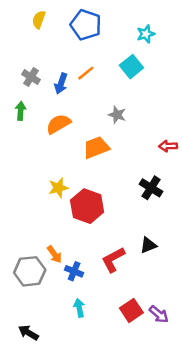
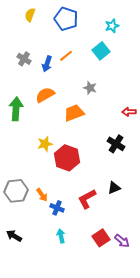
green arrow: (21, 111) -> (16, 109), moved, size x1.6
gray hexagon: (30, 271) -> (16, 191), moved
black arrow: (28, 333) -> (14, 236), moved

